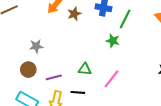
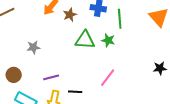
green line: (125, 19) -> (120, 19), turned -30
green triangle: (85, 69) -> (85, 40), moved, size x1.5
brown circle: (28, 70) -> (14, 75), moved

